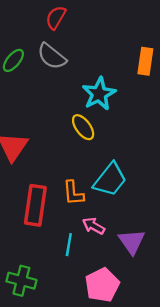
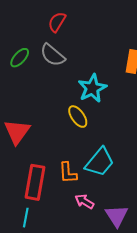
cyan line: (69, 245) -> (26, 218), moved

